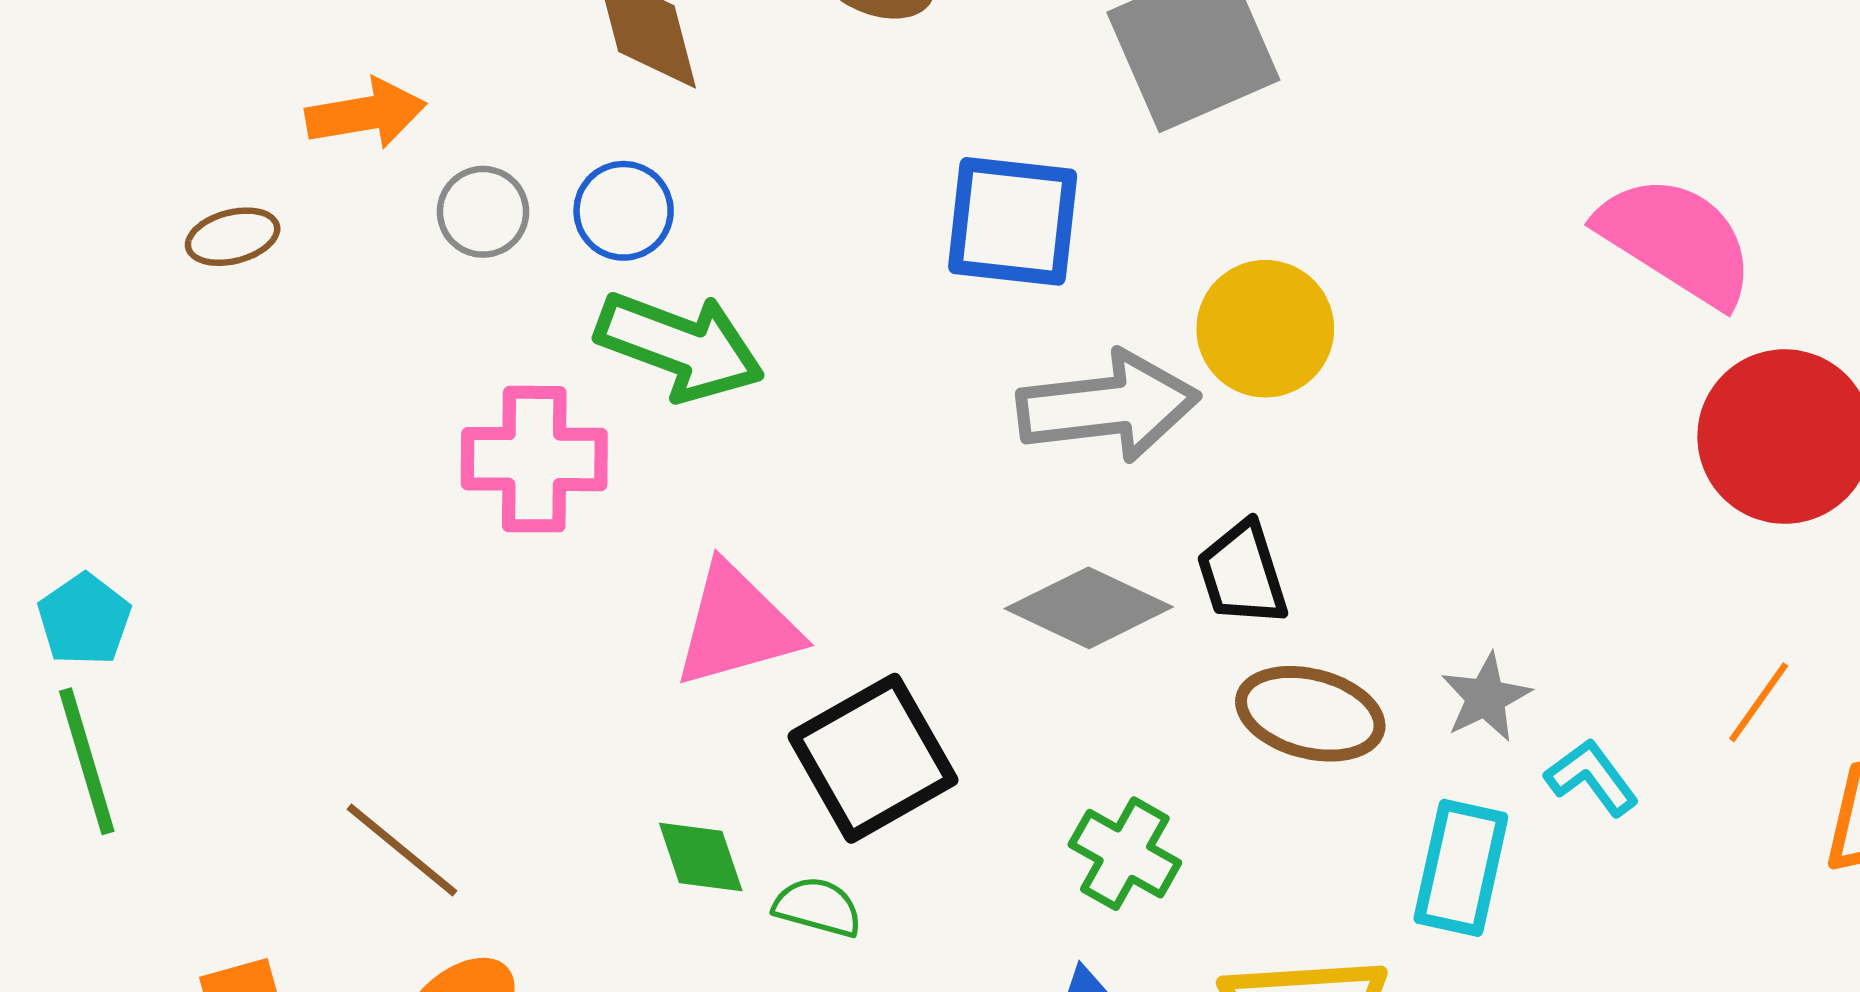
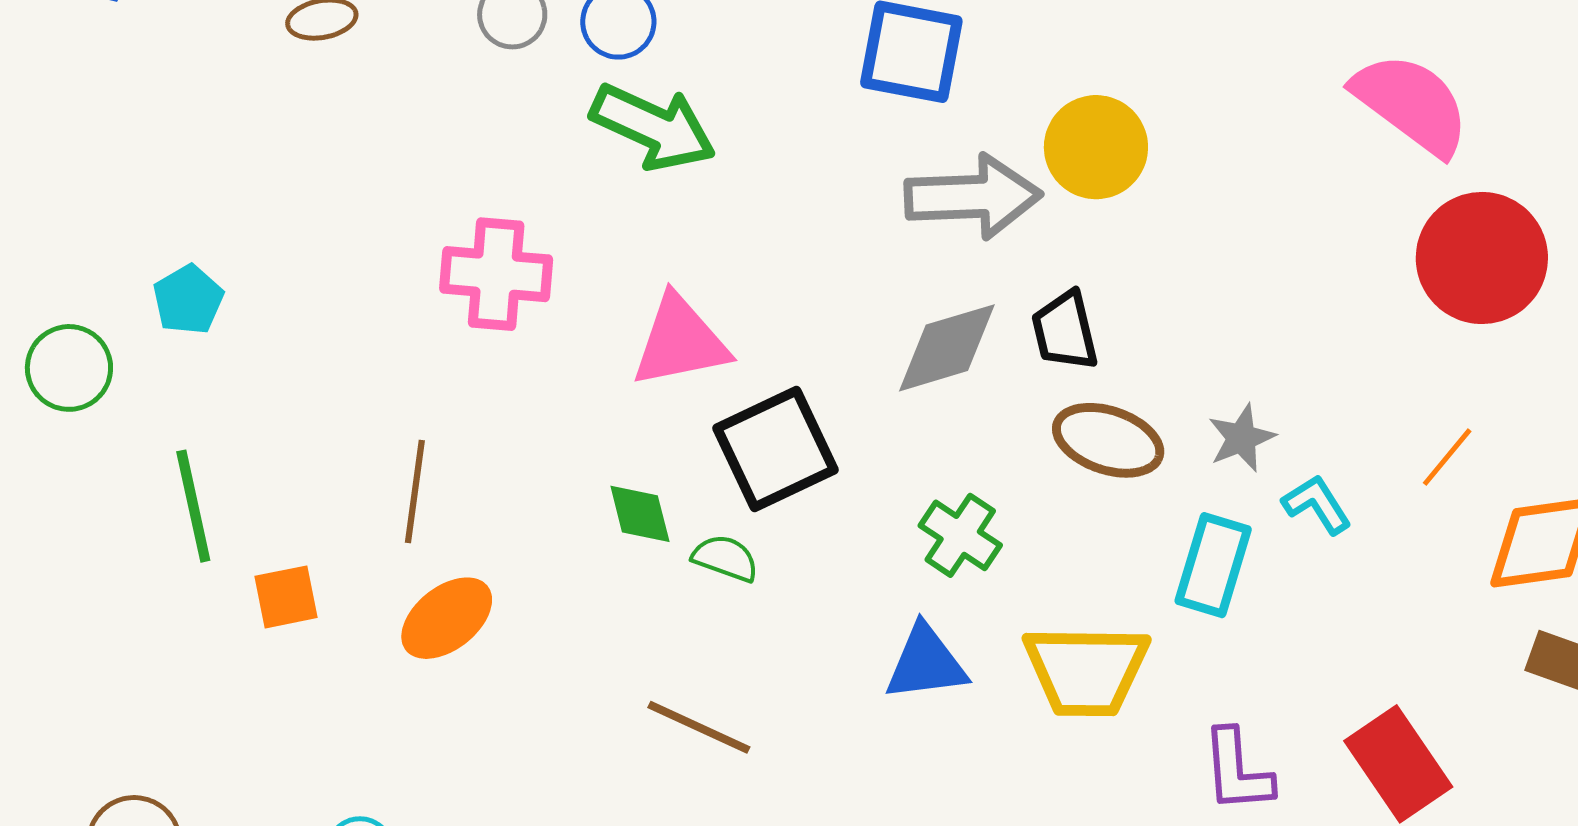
pink cross: (534, 459) -> (496, 274), moved
gray diamond: (1089, 608) -> (947, 348), turned -46
green line: (87, 761) -> (193, 506), moved
brown line: (402, 850) -> (415, 492), turned 54

